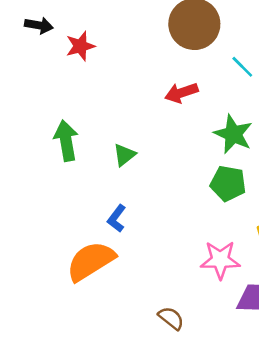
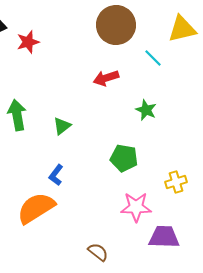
green star: (233, 134) -> (146, 110), size x0.7
green pentagon: (228, 183) -> (124, 158), moved

